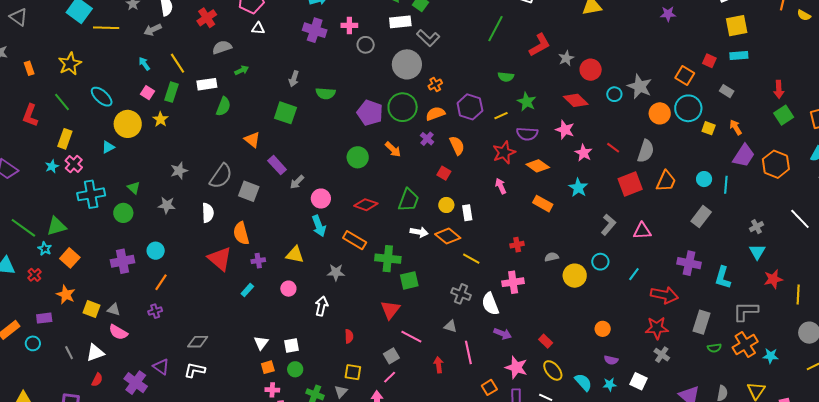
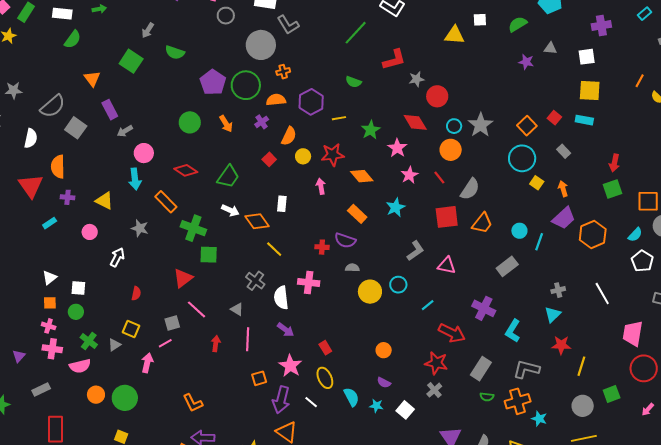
green star: (527, 102) -> (371, 130), moved
orange circle: (660, 113) -> (451, 150), moved
purple semicircle: (527, 134) -> (345, 240), moved
orange semicircle: (457, 145) -> (289, 136), turned 36
yellow circle: (446, 205) -> (303, 156), moved

